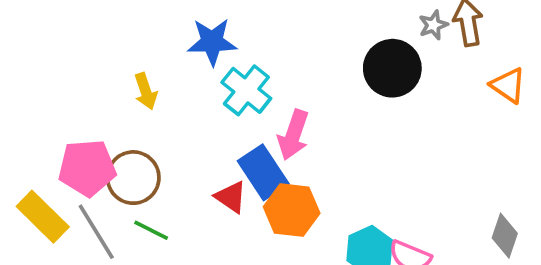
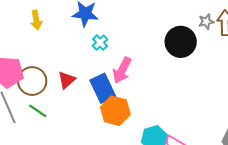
cyan cross: (246, 90) -> (100, 43), size x0.6
yellow arrow: (146, 91) -> (36, 20), moved
red triangle: (231, 197) -> (67, 80), moved, turned 36

